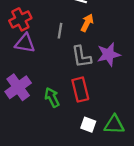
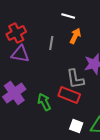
gray L-shape: (81, 57) -> (75, 79), moved
red rectangle: (80, 90) -> (69, 95), turned -55

